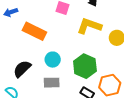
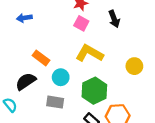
yellow L-shape: (89, 26) -> (89, 53), moved
orange rectangle: (34, 31) -> (41, 58), moved, size x0.7

